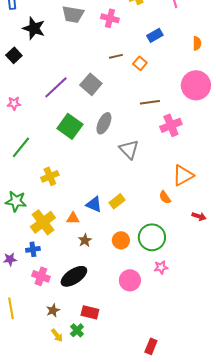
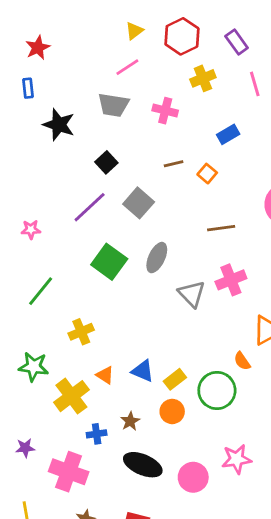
black square: (14, 55) -> (106, 162), moved
pink cross: (171, 125) -> (231, 280), moved
yellow rectangle: (117, 201) -> (175, 379), moved
orange triangle: (73, 218) -> (105, 375), moved, turned 32
green circle: (152, 237) -> (217, 390), moved
orange circle: (121, 240) -> (172, 411), moved
blue cross: (33, 249) -> (97, 434), moved
pink star: (161, 267) -> (237, 459), size x1.5
pink cross: (41, 276) -> (69, 472), size x1.5
black ellipse: (74, 276) -> (143, 465), moved, turned 56

